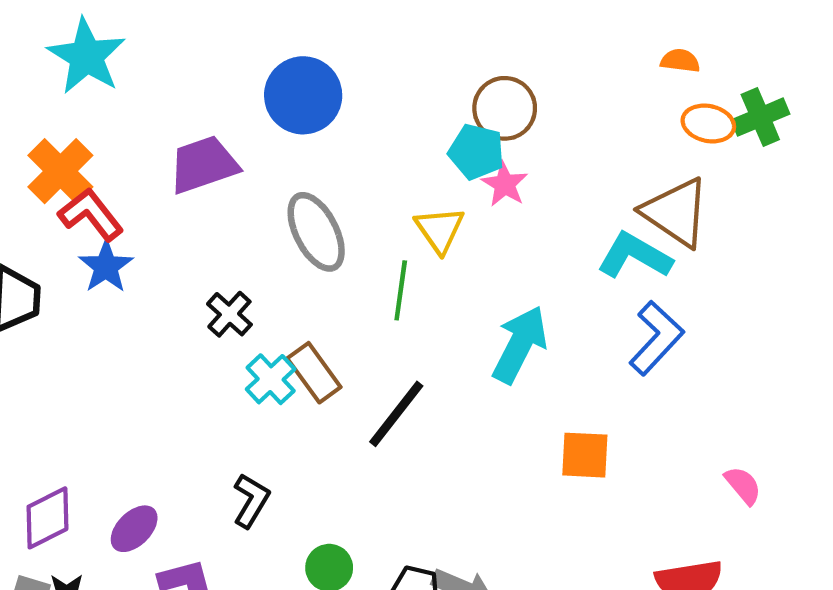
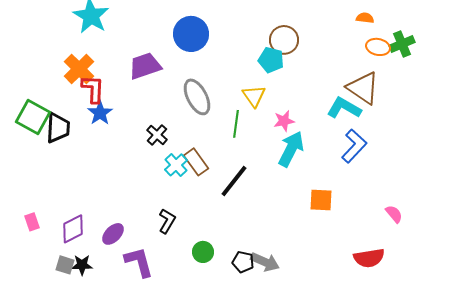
pink star: (505, 184) -> (284, 121), moved, turned 30
red L-shape: (91, 215) -> (93, 89), turned 40

